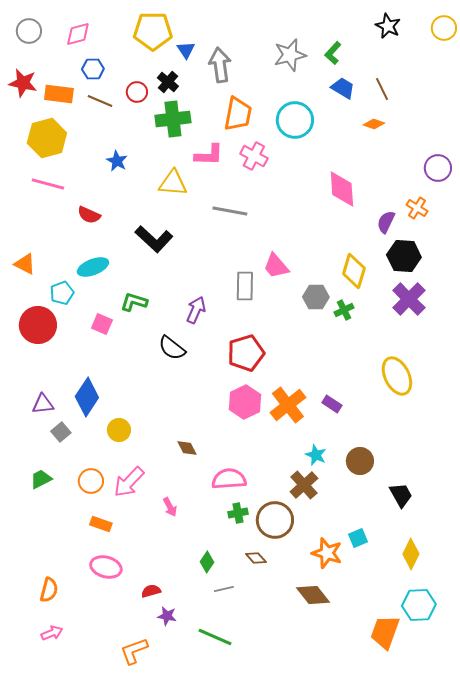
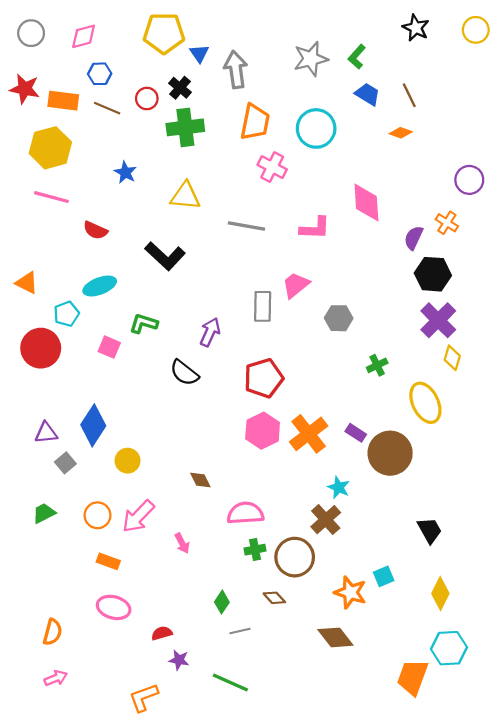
pink L-shape: (209, 155) -> (315, 228), moved
pink trapezoid: (276, 266) -> (296, 285), turned 92
yellow diamond: (354, 271) -> (452, 358), moved, size x0.7
green cross: (344, 310) -> (377, 365), moved
brown circle: (360, 461) -> (390, 453), moved, size x1.5

